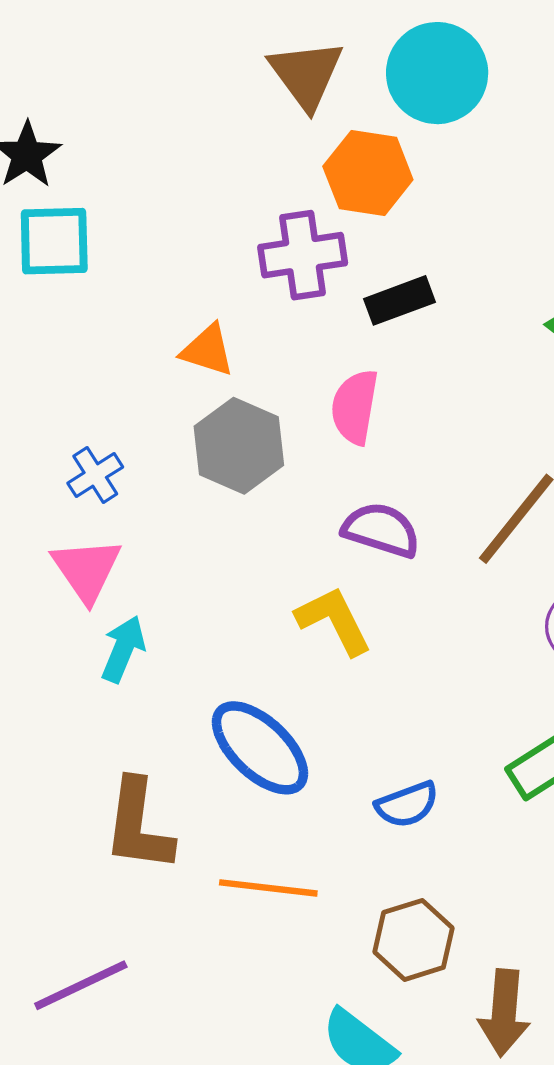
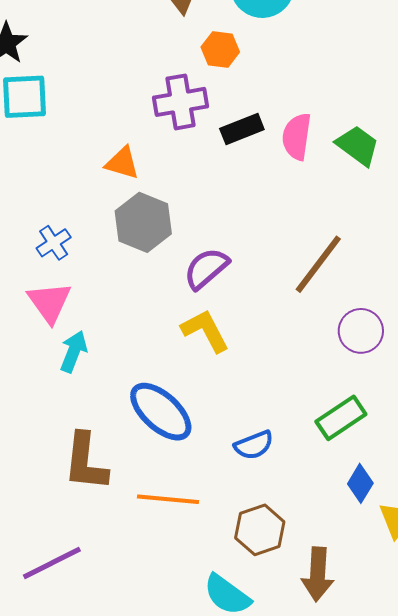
orange hexagon: (368, 173) -> (220, 49), size x0.7
pink semicircle: (355, 407) -> (297, 137), moved
purple semicircle: (381, 530) -> (206, 268), moved, turned -57

